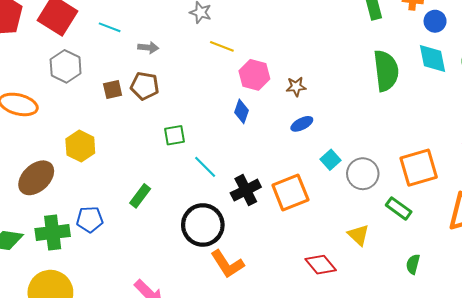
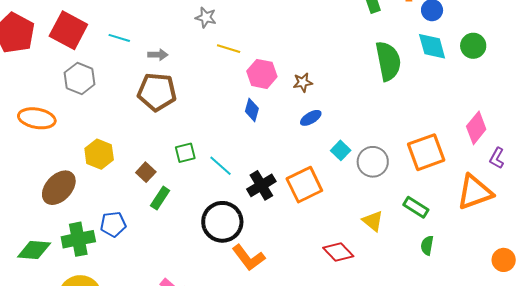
brown pentagon: (145, 86) -> (157, 92), size x1.4
brown square: (113, 90) -> (146, 172), moved, turned -30
green square: (174, 135) -> (185, 153), moved
green rectangle: (399, 208) -> (416, 207), moved

